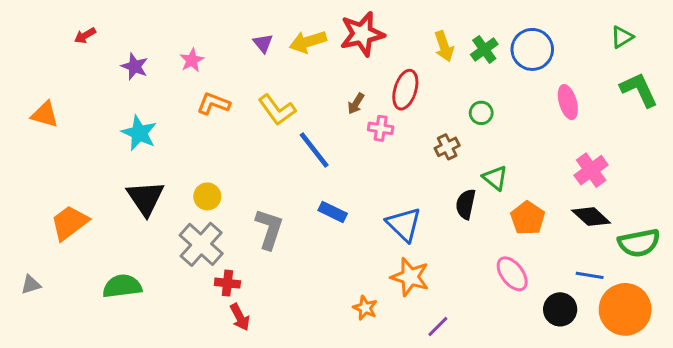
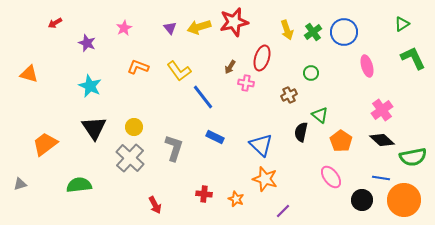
pink star: (192, 60) -> (124, 28), moved
red cross: (227, 283) -> (204, 194), moved

